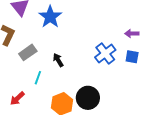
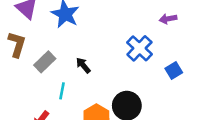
blue square: (132, 57) -> (174, 70), moved, turned -32

